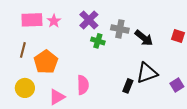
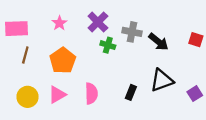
pink rectangle: (32, 20) -> (17, 29), moved
orange pentagon: (46, 62) -> (63, 61), moved
black rectangle: (128, 86) -> (131, 92), moved
pink triangle: (57, 97) -> (57, 95), moved

